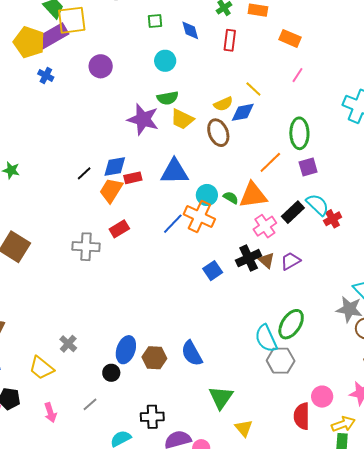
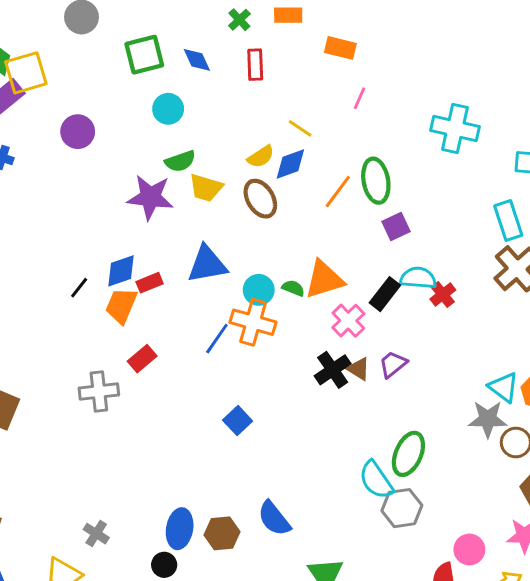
green square: (155, 21) -> (144, 55), size x1.8
orange line: (270, 162) -> (338, 191), moved
cyan semicircle: (317, 205) -> (418, 278), turned -30
blue square: (213, 271) -> (238, 421), moved

